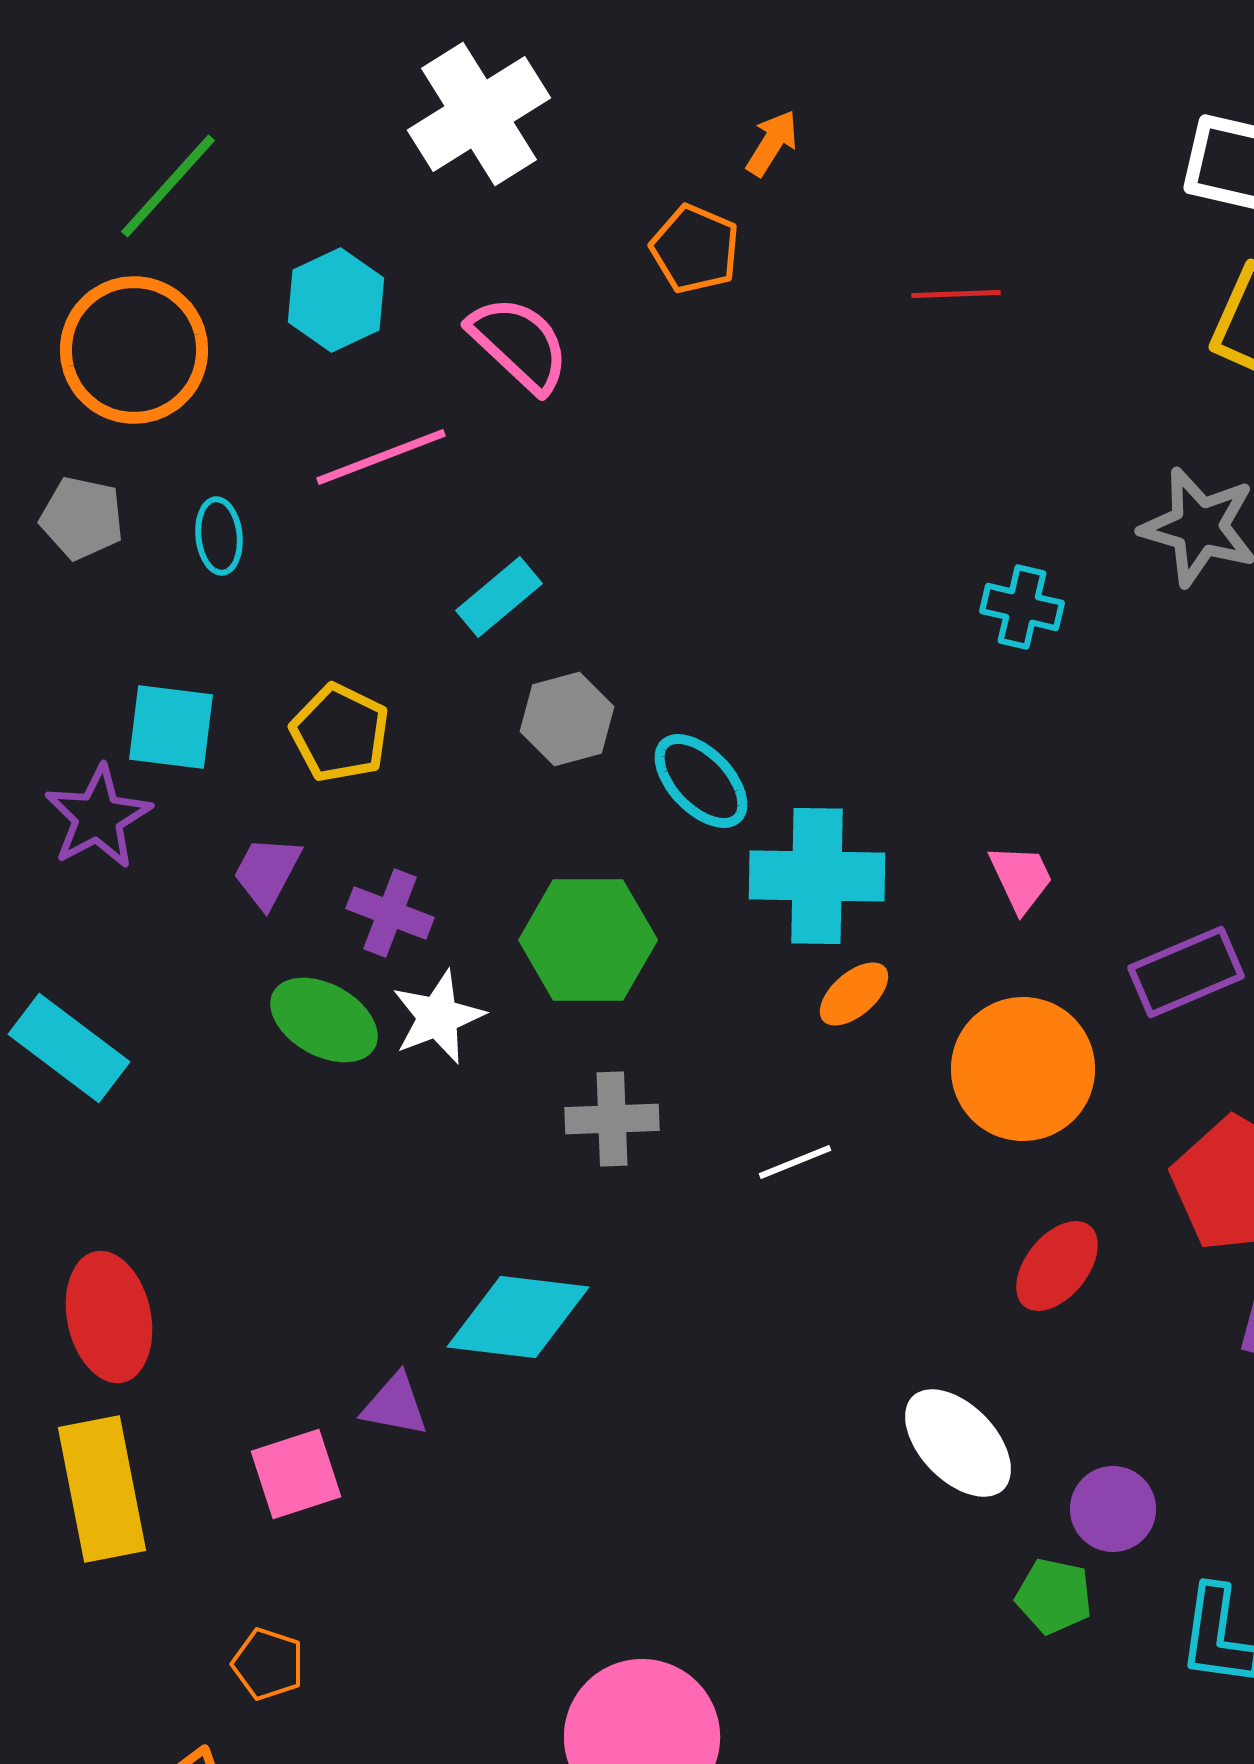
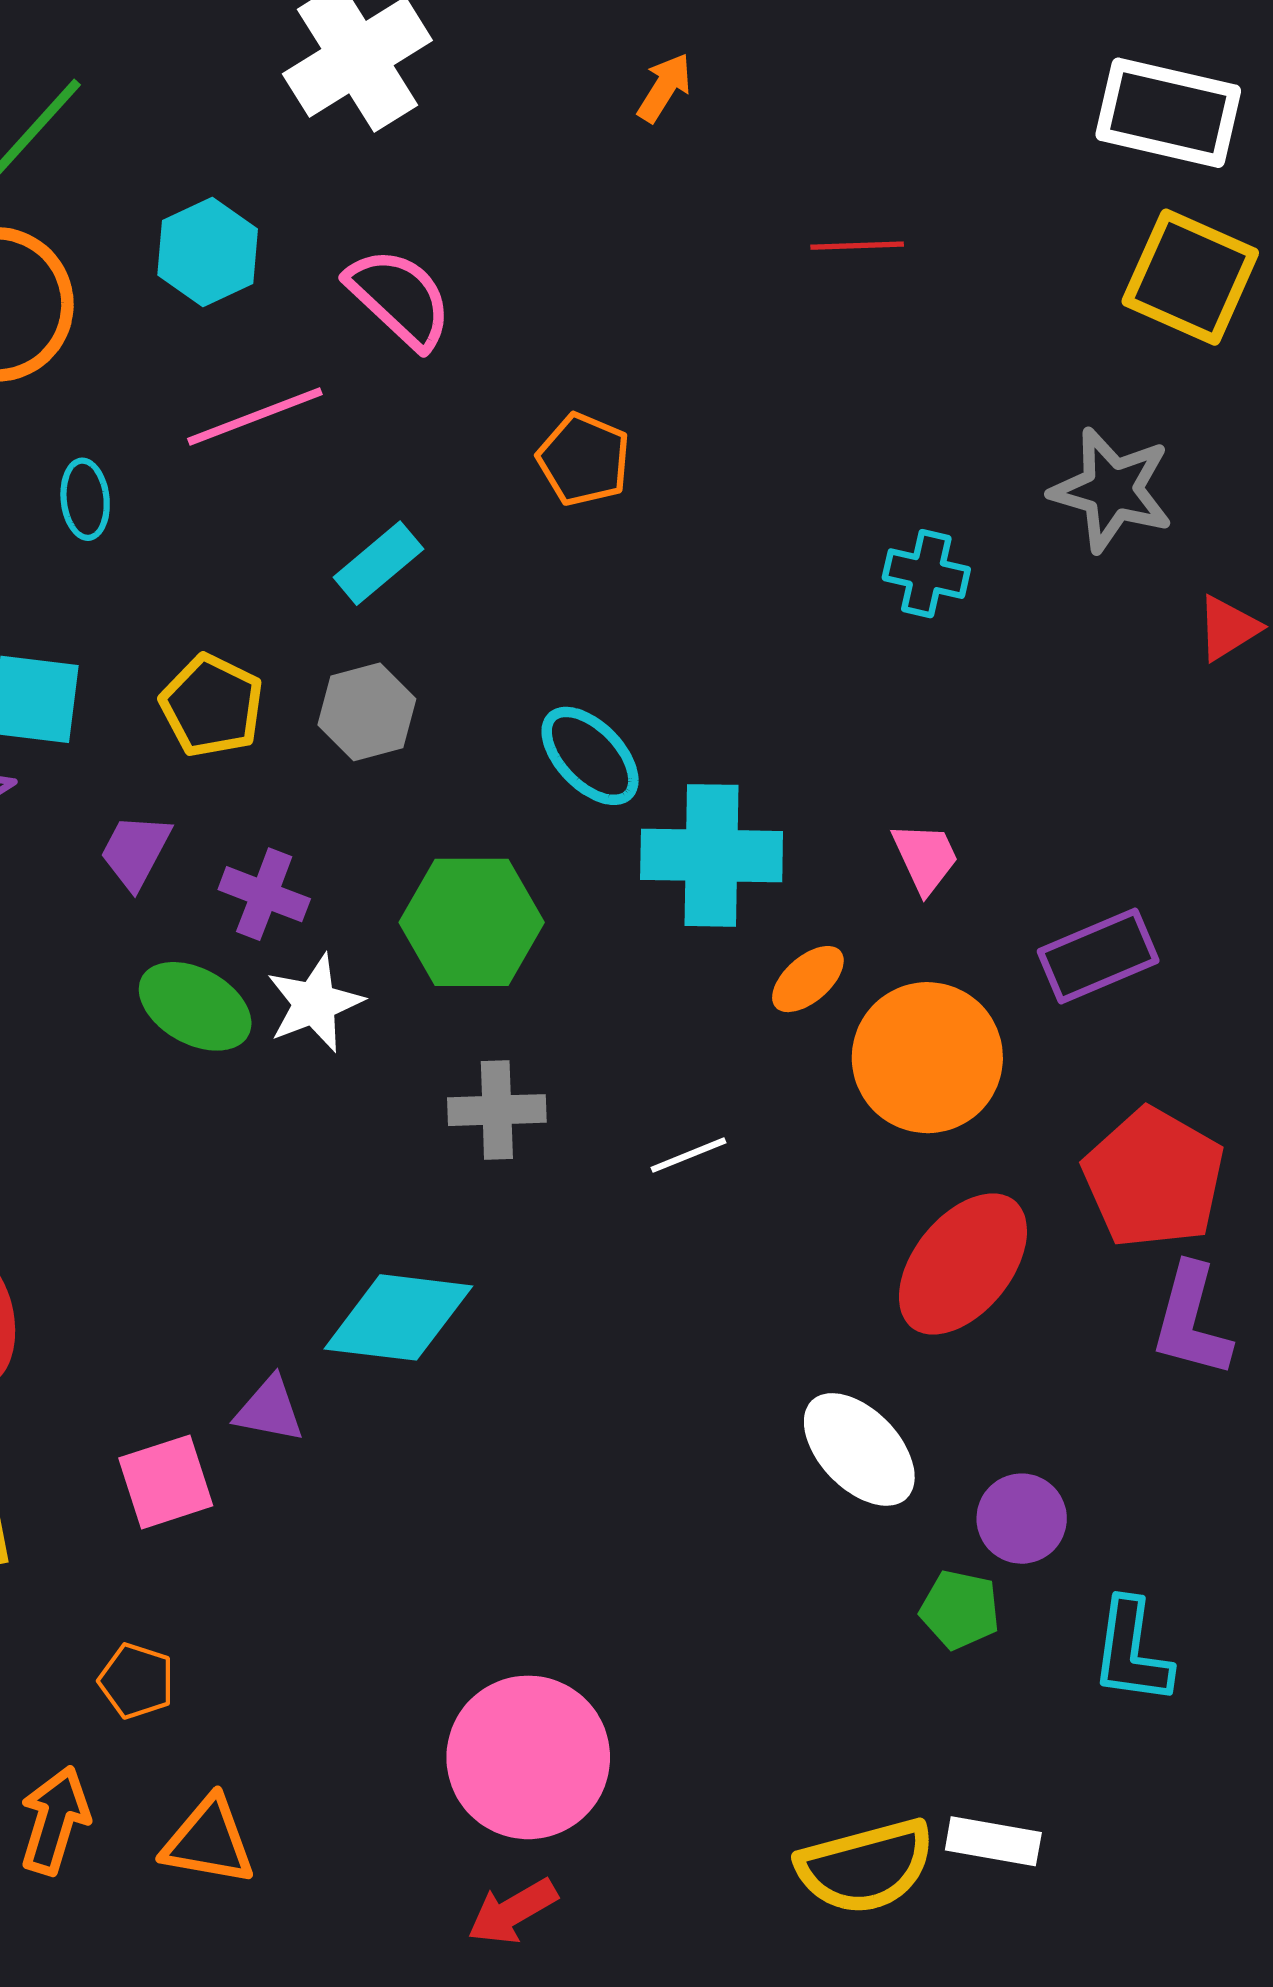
orange pentagon: (695, 249) -> (584, 459), moved
gray hexagon: (567, 719) -> (367, 712), moved
orange ellipse: (854, 994) -> (808, 979), moved
red ellipse: (1057, 1266) -> (963, 1264), size x1.5

